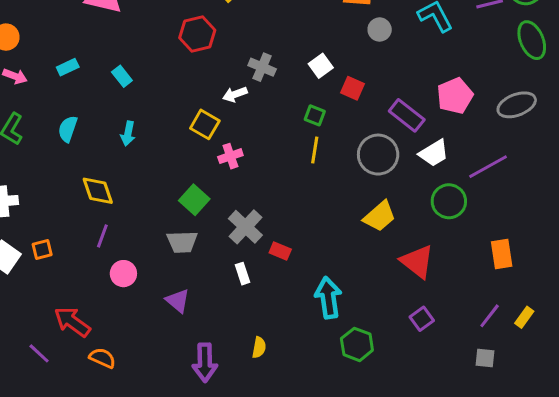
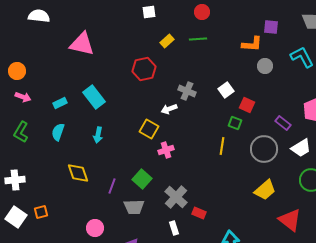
cyan rectangle: (68, 67) -> (60, 103), moved
cyan rectangle: (122, 76) -> (94, 97), size x1.6
green square: (315, 115) -> (235, 123), moved
purple rectangle: (407, 115) -> (283, 123), size x0.7
purple line: (102, 236) -> (112, 186), moved

